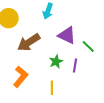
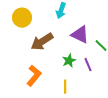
purple line: (75, 66) -> (88, 65), turned -32

